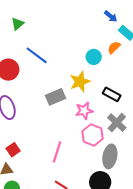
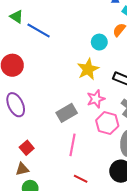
green triangle: (18, 24) -> (16, 17), turned -40
blue line: (37, 55) -> (39, 30), moved
gray rectangle: (56, 97) -> (67, 113), moved

